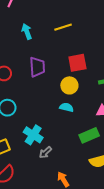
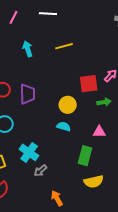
red square: (77, 63) -> (89, 84), moved
purple trapezoid: (37, 67) -> (27, 94), moved
green rectangle: (89, 135) -> (85, 156), turned -54

